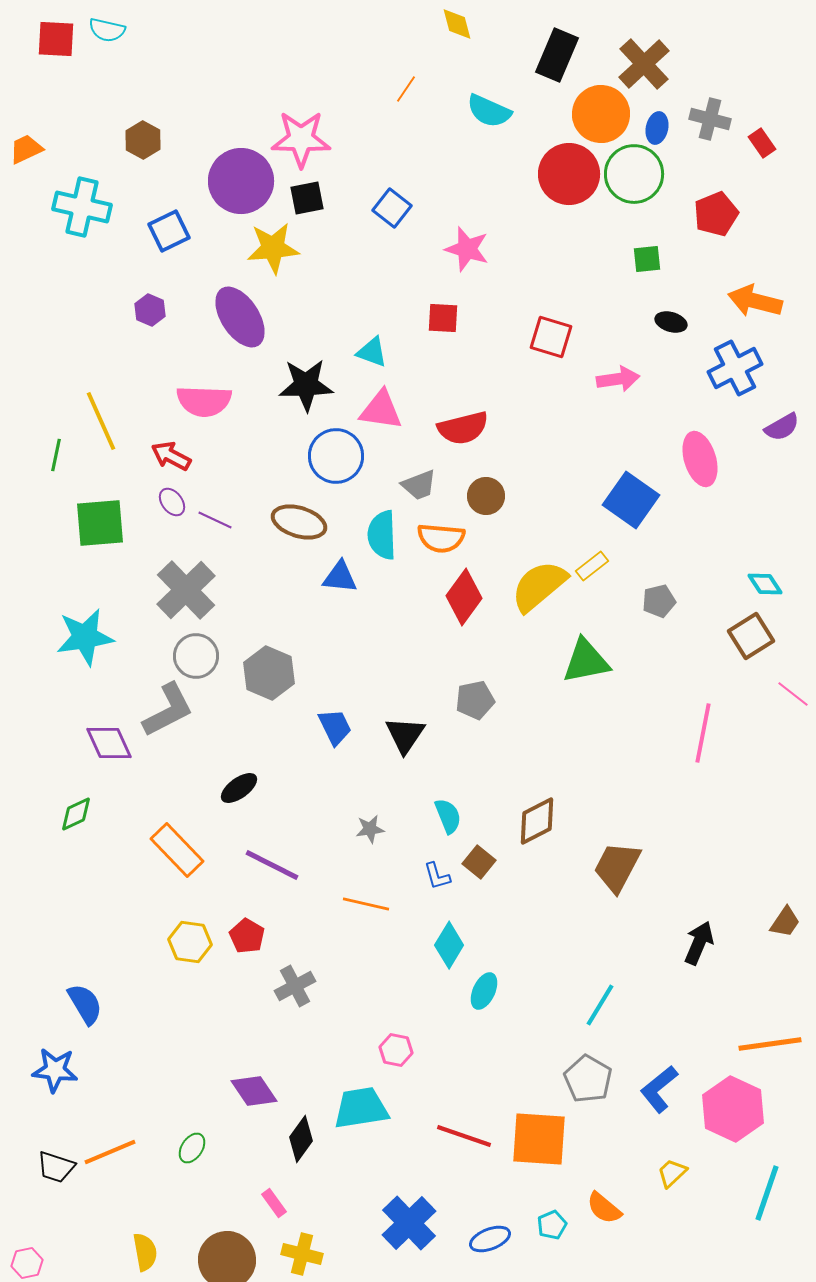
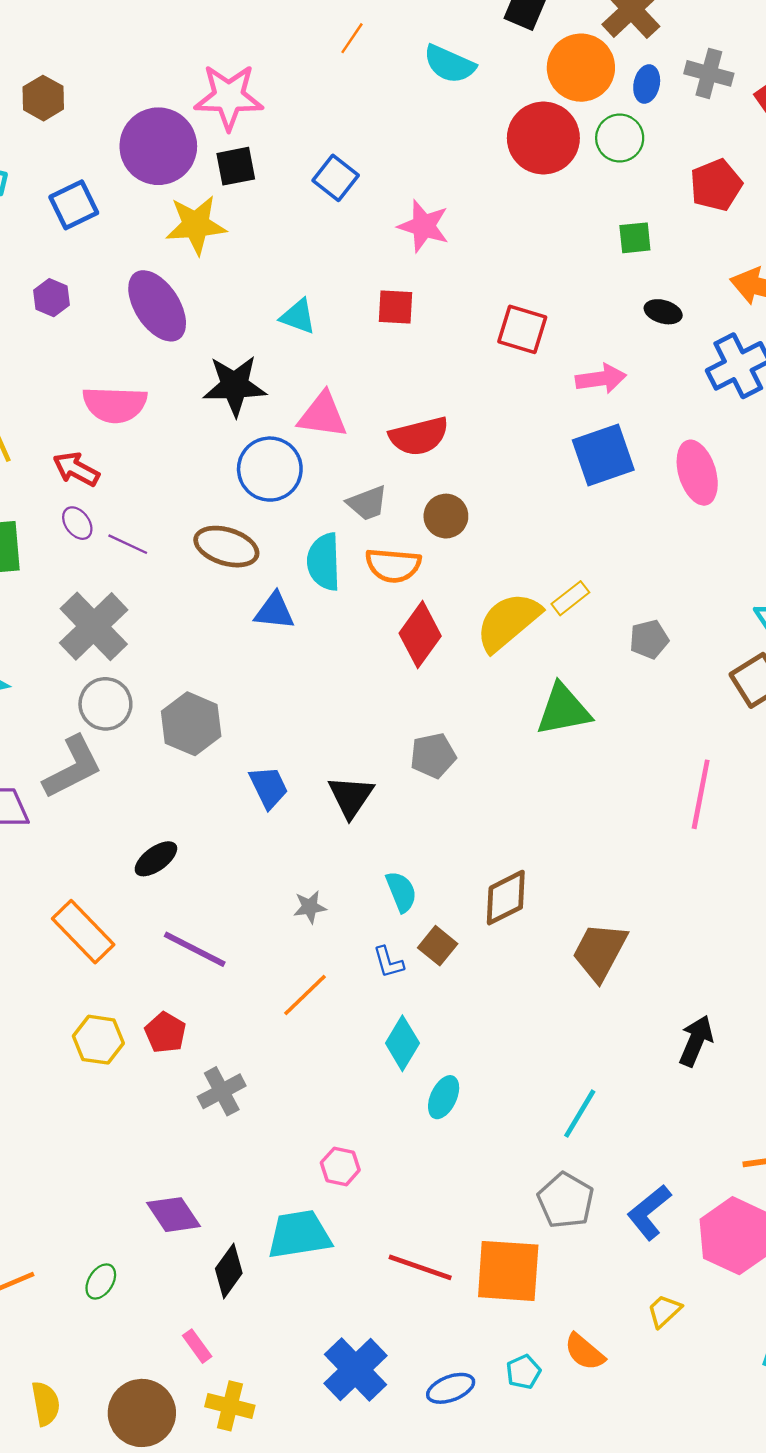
green circle: (634, 174) -> (620, 138), size x0.7
cyan triangle: (372, 352) -> (298, 316), moved
blue square: (631, 500) -> (603, 455), moved, turned 36
orange line: (366, 904) -> (305, 995), turned -57

